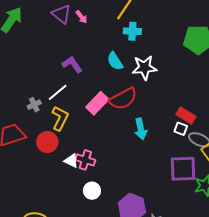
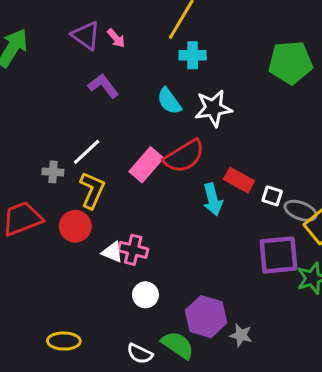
purple L-shape: (72, 65) -> (103, 86), moved
gray cross: (34, 105) -> (53, 172), turned 32
red rectangle: (186, 115) -> (239, 180), moved

